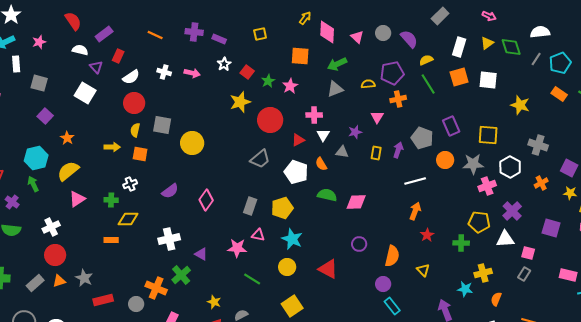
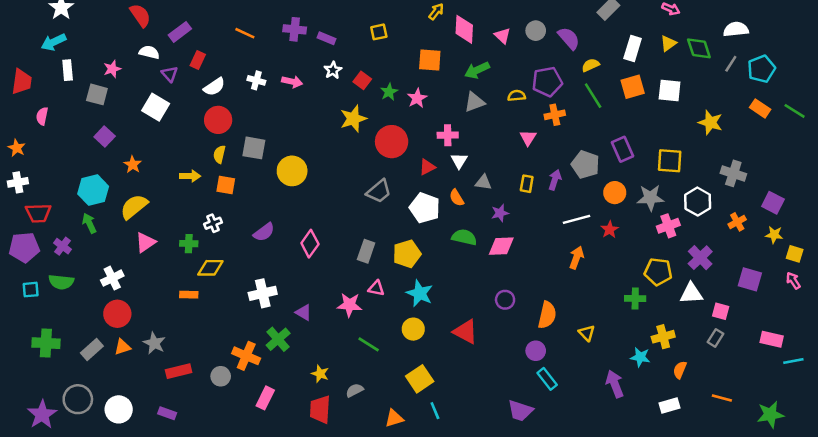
pink star: (39, 42) -> (112, 69), moved
purple star: (355, 132) -> (500, 213), moved
red star: (427, 235) -> (610, 230), moved

